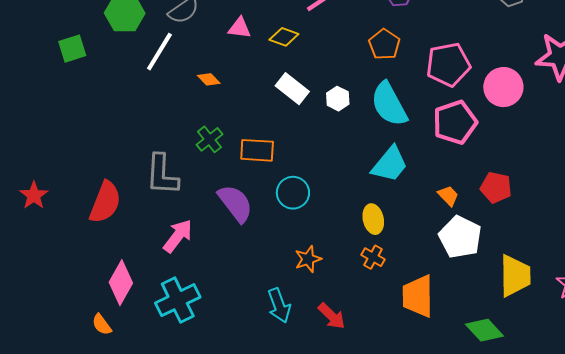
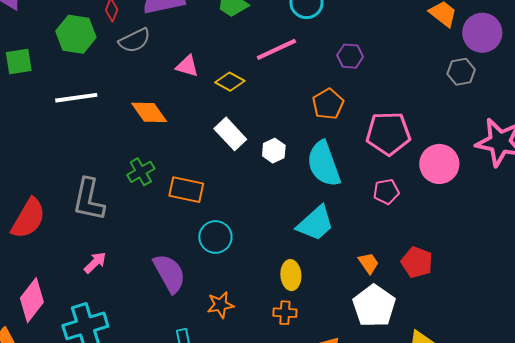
white line: (159, 52) -> (76, 98), moved, turned 42
orange diamond: (209, 79) -> (149, 112), size x1.6
pink pentagon: (455, 122) -> (386, 192), size x0.6
purple semicircle: (235, 203) -> (169, 273), moved
pink arrow: (178, 236) -> (95, 263), size x0.7
orange cross: (373, 257) -> (285, 313), turned -35

